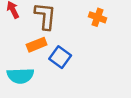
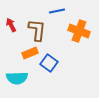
orange cross: (98, 17) -> (79, 31), size x1.5

